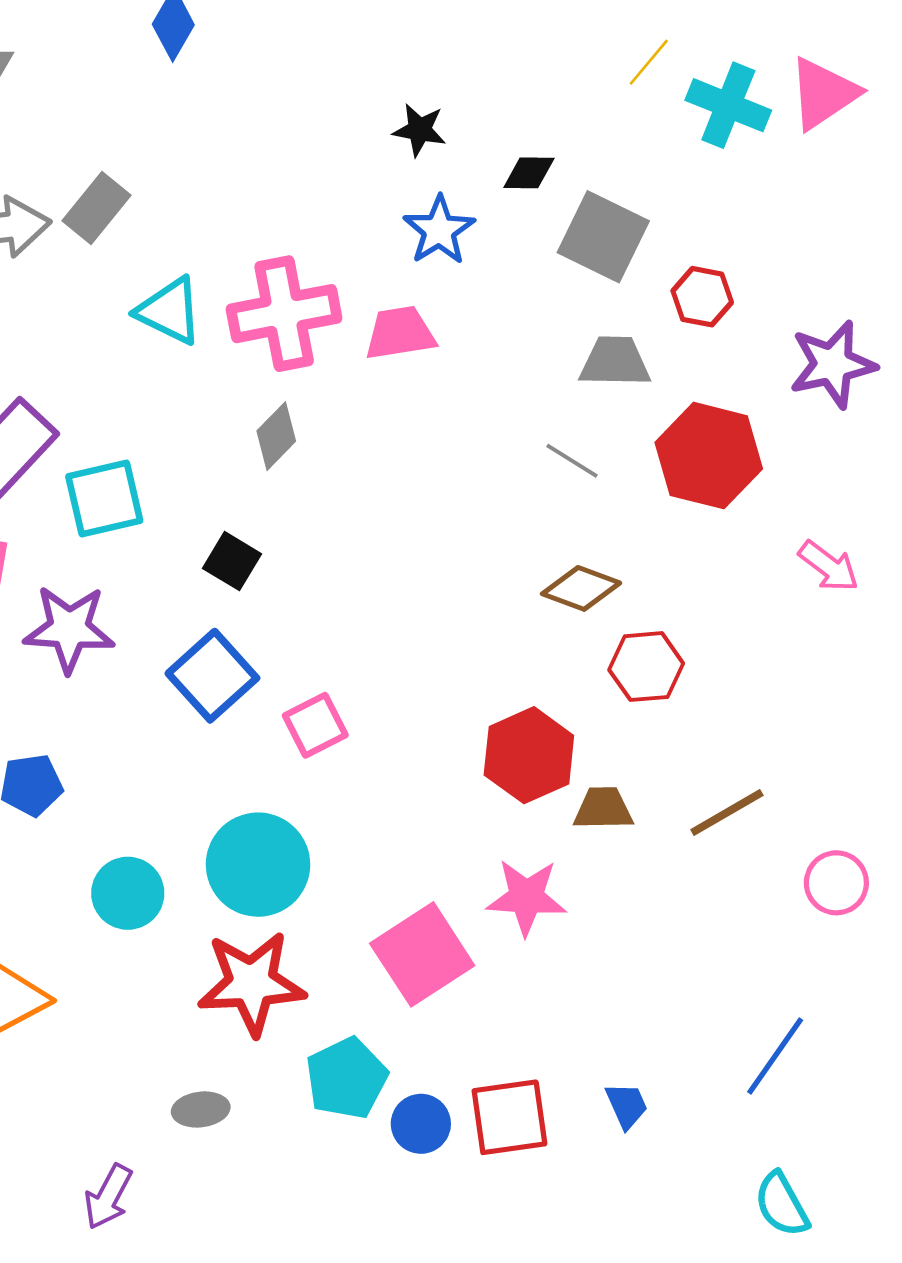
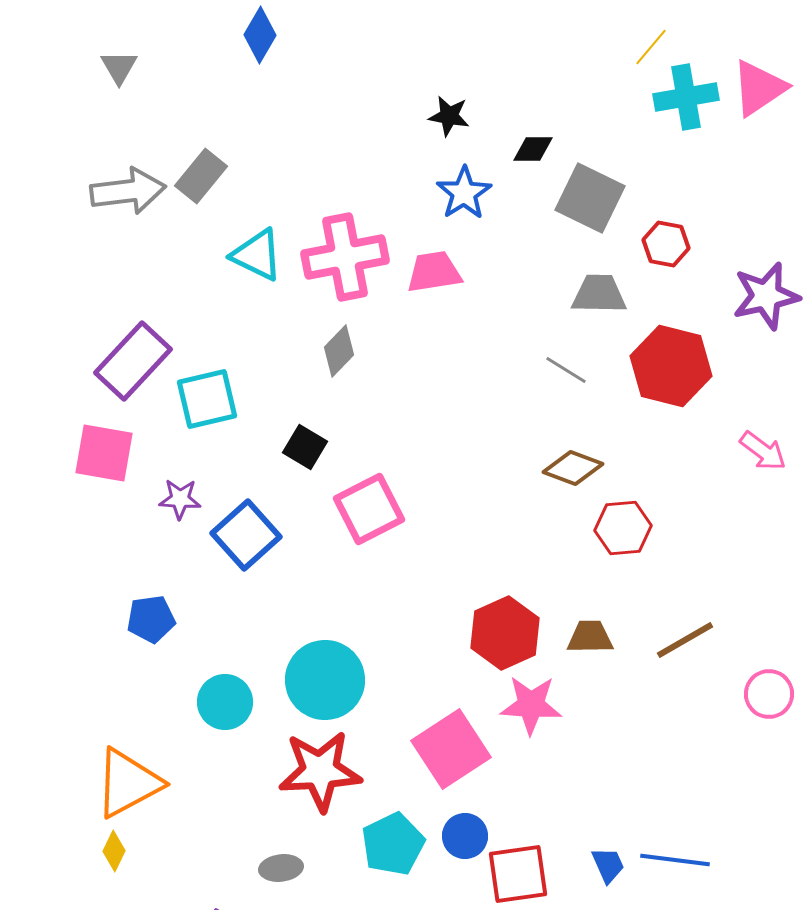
yellow line: (649, 62) -> (651, 47), moved
cyan cross: (728, 105) -> (686, 97), turned -32
purple star: (69, 629) -> (180, 499), size x0.6
blue square: (212, 676) -> (246, 535), moved
pink square: (315, 725) -> (369, 509), moved, size x1.4
red hexagon: (529, 755) -> (505, 633), moved
blue line: (775, 1056) -> (675, 860), moved, turned 62
blue circle: (421, 1124) -> (465, 836), moved

